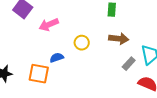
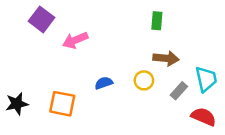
yellow circle: (82, 43) -> (144, 80), moved
blue semicircle: (57, 58) -> (104, 83), moved

